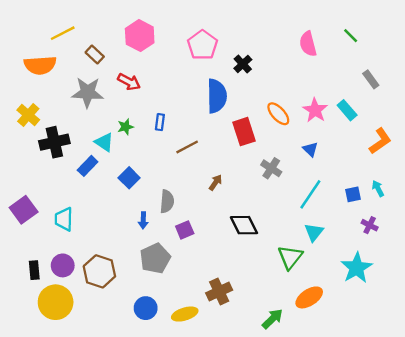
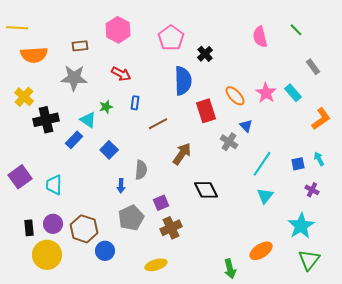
yellow line: (63, 33) -> (17, 28), moved, turned 30
brown rectangle: (95, 55) -> (80, 46), turned -49
red arrow: (129, 82) -> (121, 74), moved
blue triangle: (310, 149) -> (246, 126), moved
brown arrow: (216, 182) -> (182, 154), size x1.6
purple square: (185, 230) -> (161, 203), moved
green triangle: (290, 257) -> (309, 260), moved
brown cross: (219, 292) -> (171, 228), moved
blue circle: (146, 308) -> (105, 251), moved
green arrow: (272, 319) -> (230, 269), turned 120

